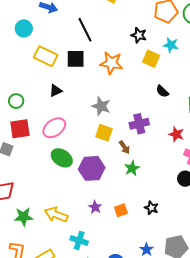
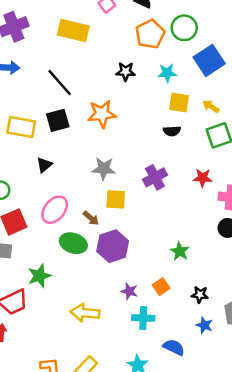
yellow square: (151, 59) -> (179, 102), moved
black semicircle: (162, 91) -> (172, 131), turned -32
brown arrow: (124, 147) -> (91, 218), moved
green star: (132, 168) -> (180, 251), moved
black star: (151, 208) -> (200, 295), moved
green star: (23, 217) -> (39, 276), moved
cyan cross: (79, 240) -> (143, 318), moved

